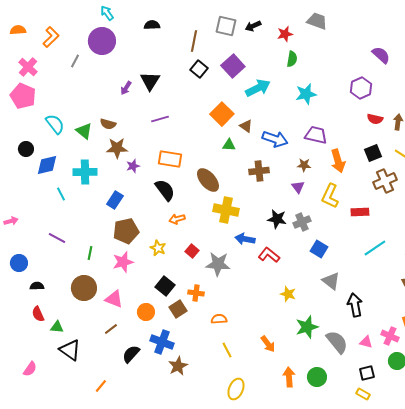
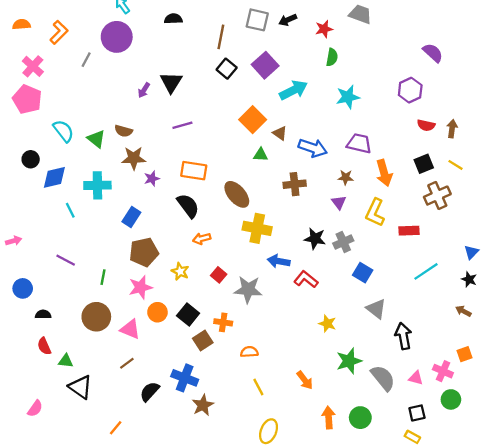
orange circle: (146, 312) -> (157, 312), moved

